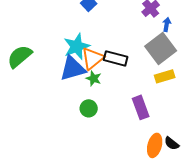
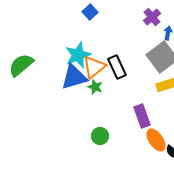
black rectangle: (116, 58) -> (117, 67), turned 50
green circle: (89, 108) -> (100, 136), moved
orange ellipse: (155, 145) -> (156, 140), moved, turned -50

